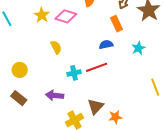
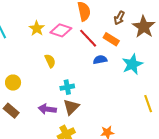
orange rectangle: (117, 24) -> (111, 39), turned -35
cyan star: (138, 48) -> (132, 64), size x1.5
red line: (97, 67) -> (88, 38), moved, turned 65
brown triangle: (96, 106) -> (71, 107), moved

